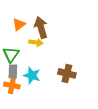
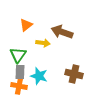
brown arrow: (41, 27) -> (62, 32), moved, turned -55

